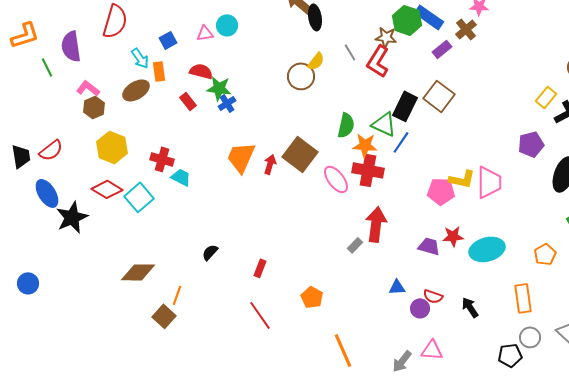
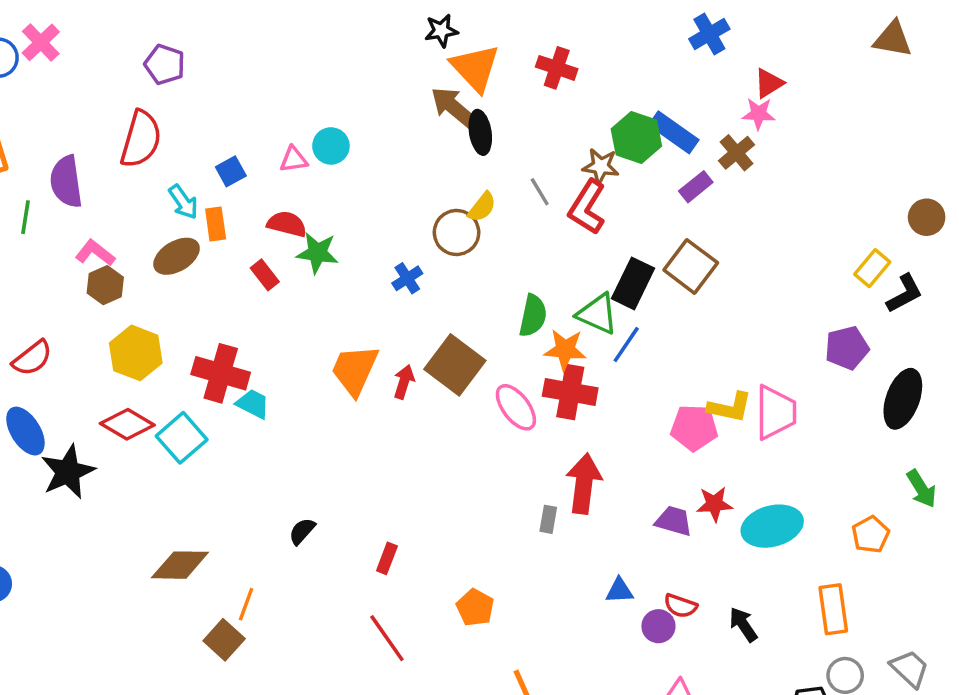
green line: (47, 67) -> (25, 217), turned 36
blue cross: (227, 103) -> (407, 278), moved
red cross: (162, 159) -> (221, 373), size x1.4
gray rectangle: (355, 245) -> (548, 519), turned -35

